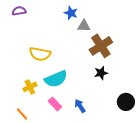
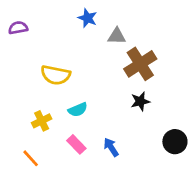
purple semicircle: (19, 11) -> (18, 28), moved
blue star: (71, 13) -> (87, 18), moved
cyan semicircle: (56, 79) -> (78, 110), size x0.6

